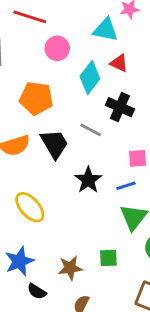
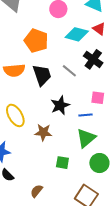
cyan diamond: (90, 77) -> (77, 34), turned 55
brown star: (70, 268) -> (43, 132), moved

